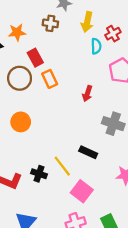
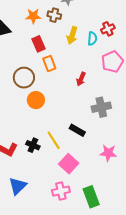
yellow arrow: (87, 22) -> (72, 35), moved
orange star: (17, 32) -> (33, 16), moved
brown circle: (20, 78) -> (24, 78), moved
orange circle: (21, 122) -> (36, 100), moved
gray cross: (113, 124) -> (101, 107), turned -36

